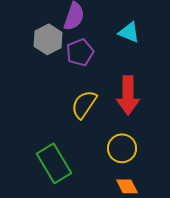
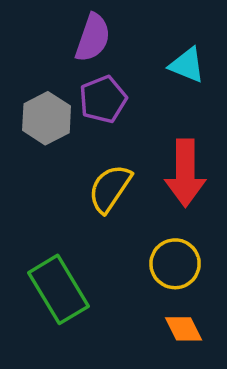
gray hexagon: (48, 39) -> (47, 118), moved

